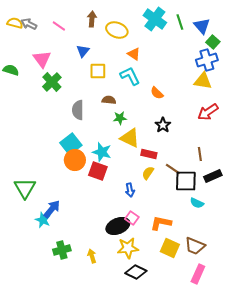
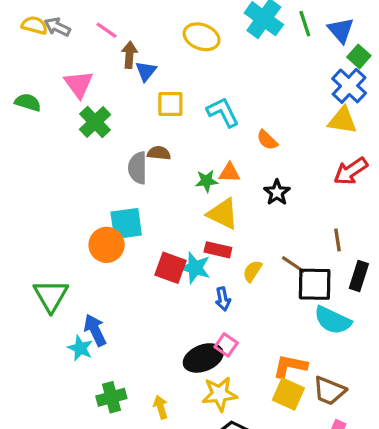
brown arrow: (92, 19) -> (129, 55), moved
orange triangle: (134, 54) -> (229, 173), moved, turned -32
blue cross: (207, 60) -> (349, 86), turned -30
brown semicircle: (109, 100) -> (159, 153), moved
cyan square: (71, 144) -> (126, 224), turned 30
cyan star: (102, 152) -> (195, 268), moved
red rectangle: (149, 154) -> (218, 250), moved
orange circle: (75, 160) -> (107, 245), moved
black rectangle: (213, 176) -> (359, 276), turned -48
cyan semicircle: (197, 203) -> (333, 320), size x1.6
blue arrow: (52, 209) -> (95, 330), turned -66
orange L-shape: (161, 223) -> (290, 366), moved

